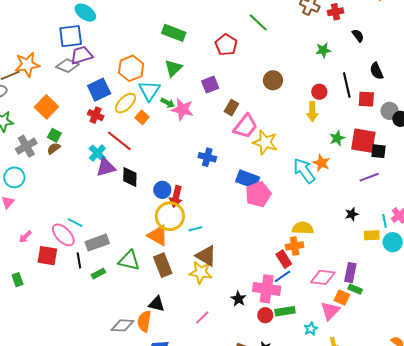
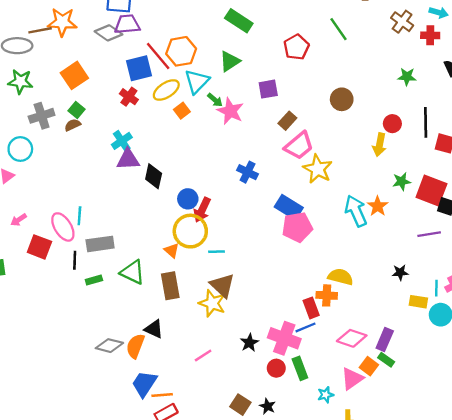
red line: (119, 141) -> (158, 56), moved
cyan line: (75, 223) -> (79, 216), turned 56
orange triangle: (158, 235) -> (172, 250), size x0.6
green rectangle: (285, 311) -> (300, 368), turned 66

